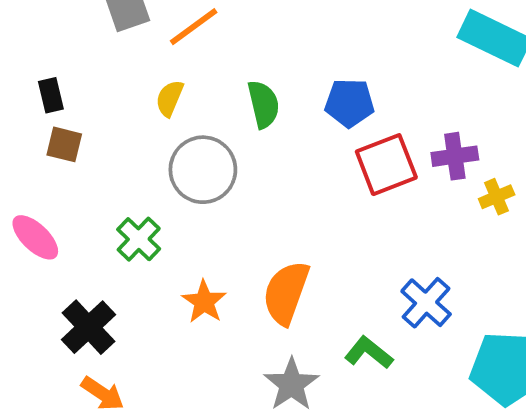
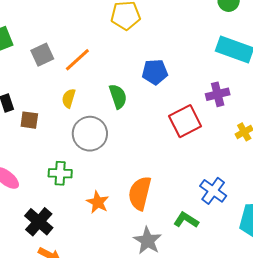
blue pentagon: (350, 103) -> (155, 72), moved
brown square: (64, 144) -> (29, 120), moved
purple cross: (455, 156) -> (218, 94), moved
green cross: (139, 239) -> (60, 173), turned -35

